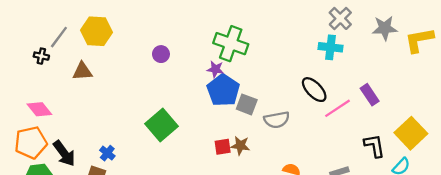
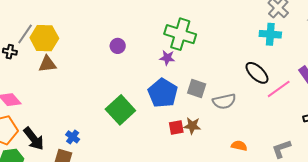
yellow hexagon: (97, 31) -> (44, 38), moved
blue pentagon: (223, 90) -> (163, 93), moved

